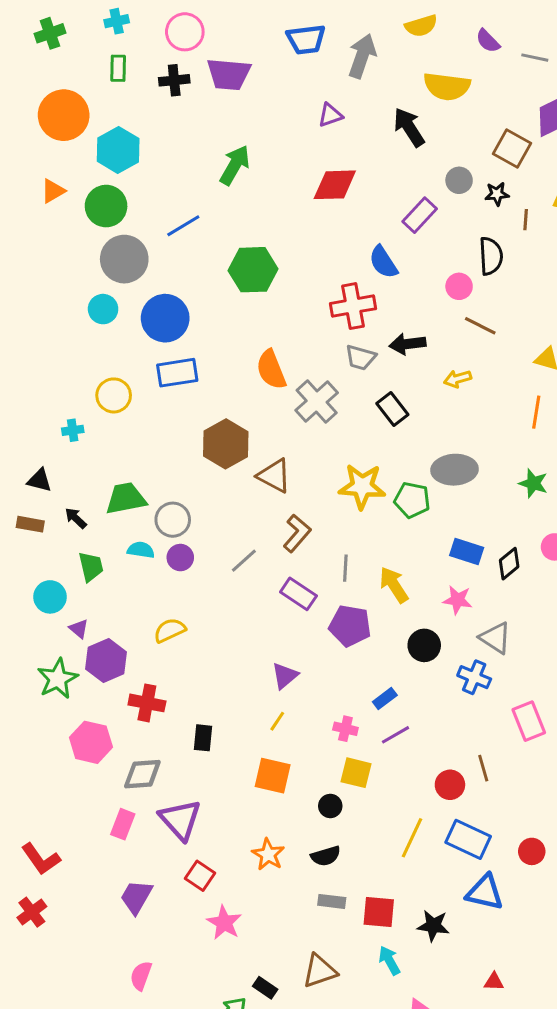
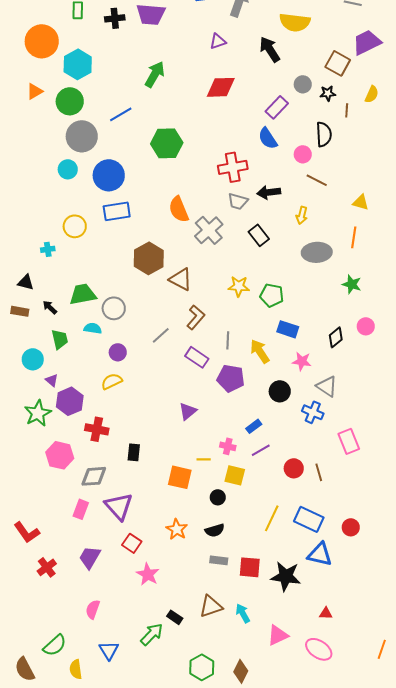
blue semicircle: (383, 262) -> (268, 138), moved
yellow arrow: (458, 379) -> (302, 215), turned -60
gray ellipse: (454, 470) -> (317, 252), moved
yellow star: (362, 486) -> (239, 286), size x0.7
blue rectangle: (467, 551) -> (288, 329), moved
purple circle: (180, 558) -> (118, 352), moved
yellow line: (277, 721) -> (204, 459), moved, turned 56
red circle: (450, 785) -> (294, 468), moved
red cross: (32, 912) -> (47, 567), moved
black star: (433, 926) -> (286, 576), size x1.4
cyan arrow: (389, 961) -> (243, 613), moved

